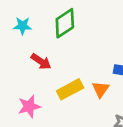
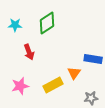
red arrow: (41, 62) -> (29, 52), turned 35
yellow rectangle: (70, 89) -> (53, 85), moved

